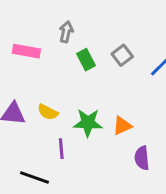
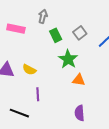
green star: (88, 123) -> (68, 59), moved, turned 30
orange triangle: (122, 126) -> (79, 80), turned 32
purple semicircle: (142, 158) -> (80, 113), moved

